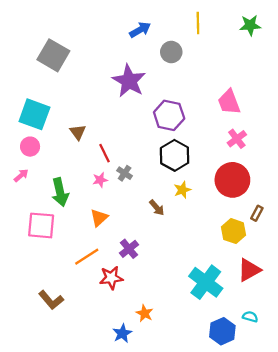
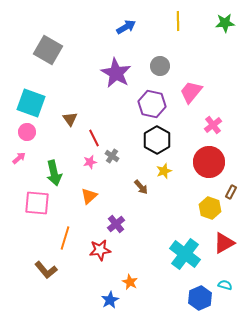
gray circle: (171, 52) -> (160, 66), moved
pink trapezoid: (229, 102) -> (191, 92), moved, turned 60
orange line: (87, 257) -> (65, 238), moved, turned -40

